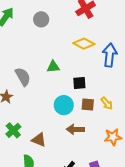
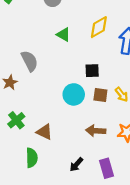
yellow diamond: (84, 44) -> (99, 27), turned -60
green triangle: (53, 67) -> (63, 35), moved, turned 32
brown arrow: (75, 129) -> (96, 131), moved

